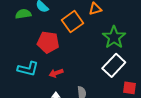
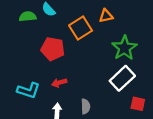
cyan L-shape: (28, 69) -> (28, 90), moved

